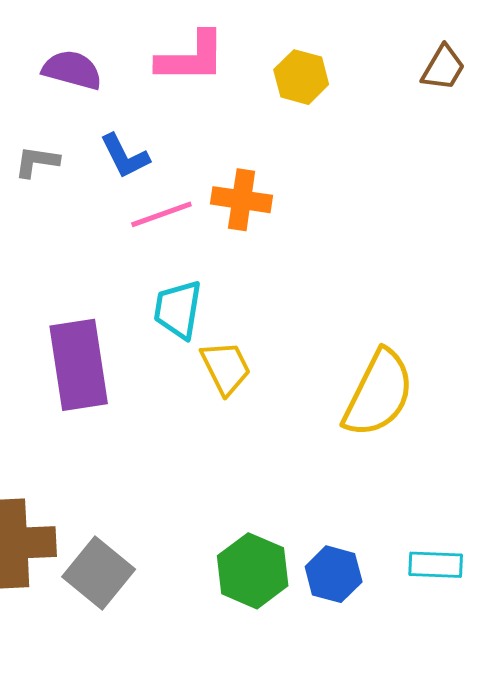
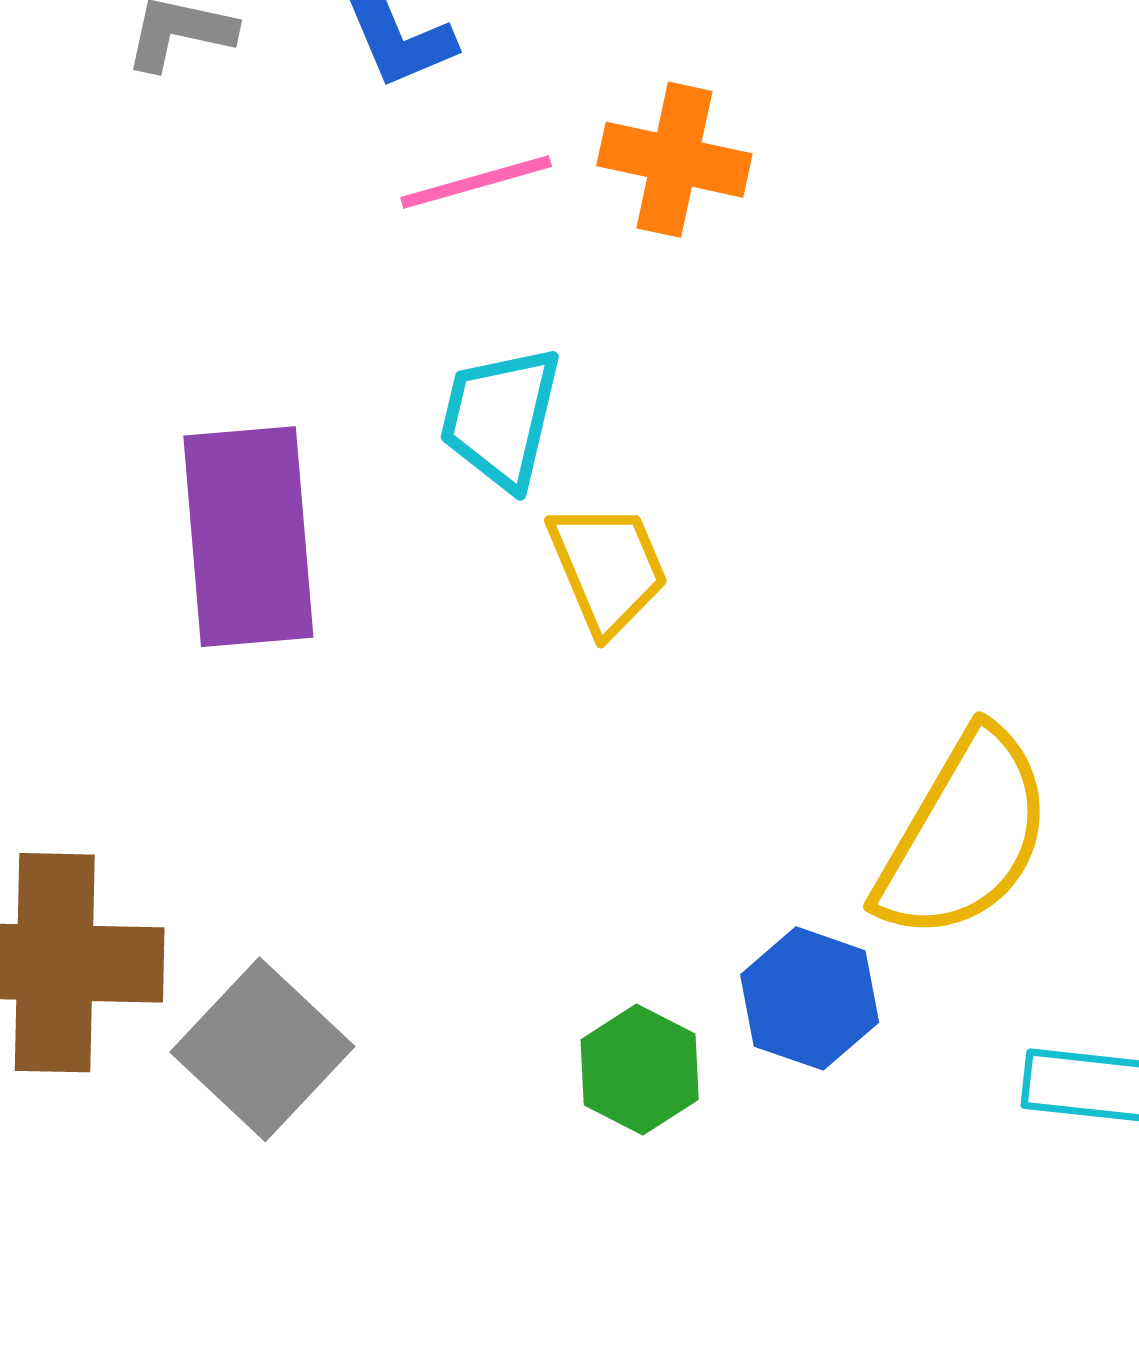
yellow semicircle: (379, 393) -> (964, 835), moved
green hexagon: (253, 571) -> (640, 1070), size x0.7
blue hexagon: (334, 574) -> (810, 998), moved

